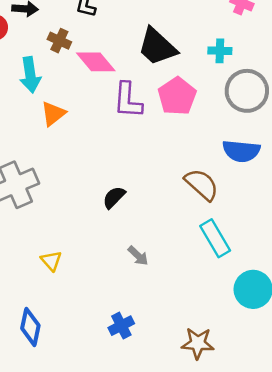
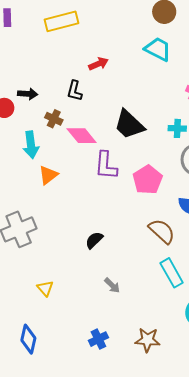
pink pentagon: (177, 96) -> (148, 180), moved
brown star: (198, 343) -> (148, 340), moved

